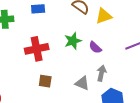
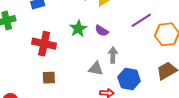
red cross: (37, 49) -> (44, 44), turned 35
brown square: (45, 81) -> (49, 78), moved

